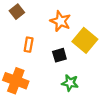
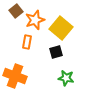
orange star: (60, 21) -> (35, 20), moved, turned 30
yellow square: (85, 40) -> (61, 28), moved

